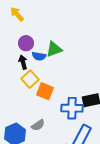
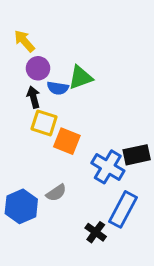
yellow arrow: (17, 14) -> (24, 41), moved
yellow square: (30, 79) -> (44, 123), turned -30
blue cross: (72, 108) -> (108, 167), turned 30

